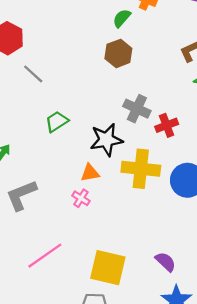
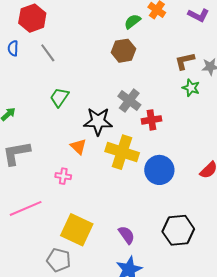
green trapezoid: (57, 122) -> (59, 97), turned -35
orange triangle: (90, 173) -> (78, 147), turned 42
pink cross: (81, 198) -> (63, 176), moved, turned -35

